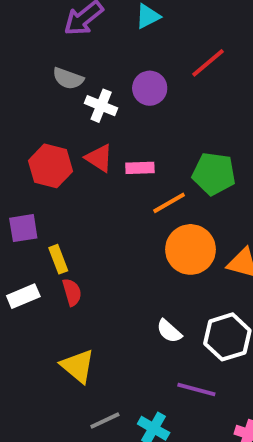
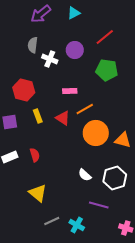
gray semicircle: (68, 78) -> (33, 45), turned 77
red triangle: (99, 158) -> (63, 118), moved
green pentagon: (214, 174) -> (107, 70), moved
yellow rectangle: (58, 259) -> (38, 116), moved

